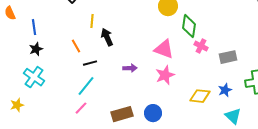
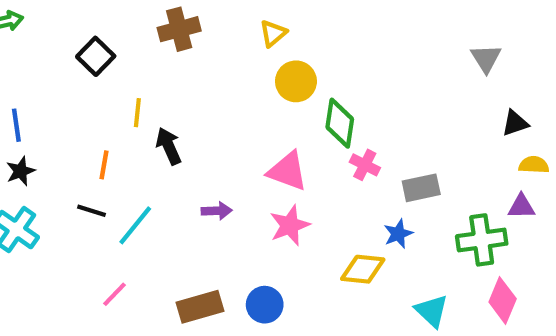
orange line: (76, 46) -> (104, 165), turned 40
black line: (90, 63) -> (91, 211), moved, turned 32
cyan line: (86, 86) -> (135, 225), moved
blue star: (225, 90) -> (398, 234), moved

